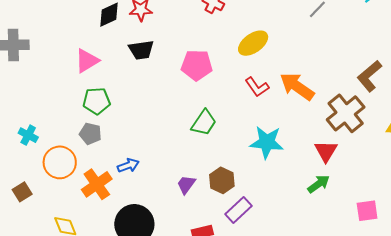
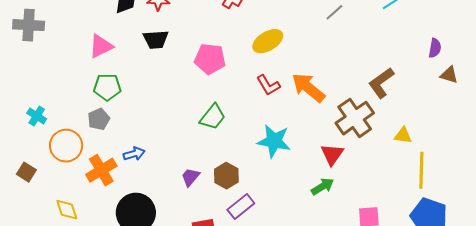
gray pentagon: (90, 134) -> (99, 119), turned 30
brown square: (22, 192) -> (26, 172), turned -30

